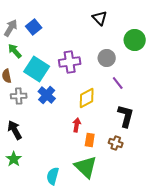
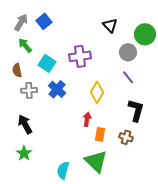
black triangle: (100, 18) -> (110, 25), moved
gray circle: (107, 58) -> (128, 52), moved
cyan square: (37, 69) -> (47, 63), size x0.7
yellow diamond: (87, 98) -> (97, 92), turned -30

